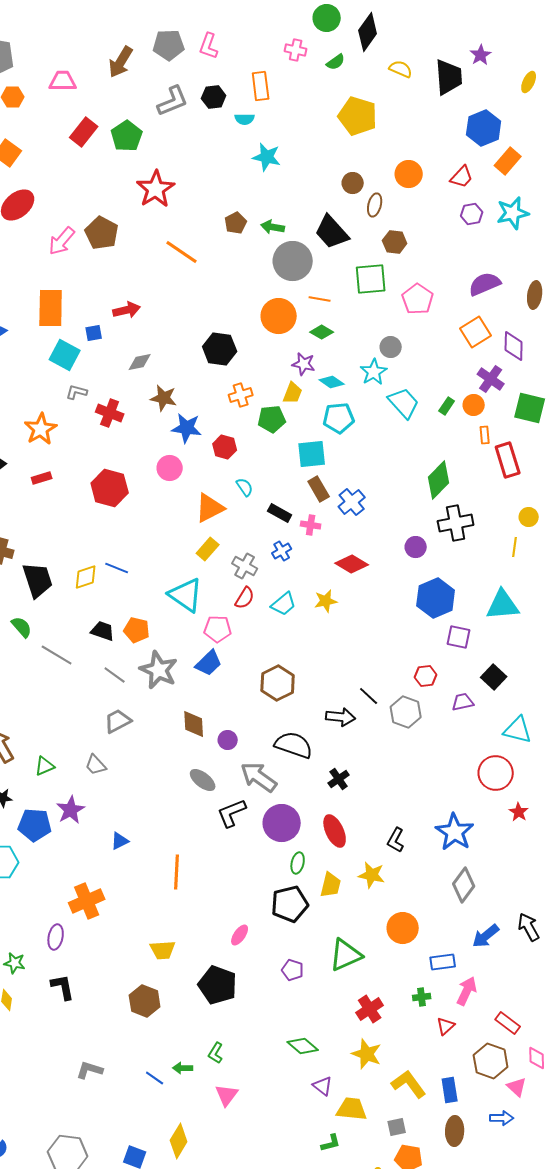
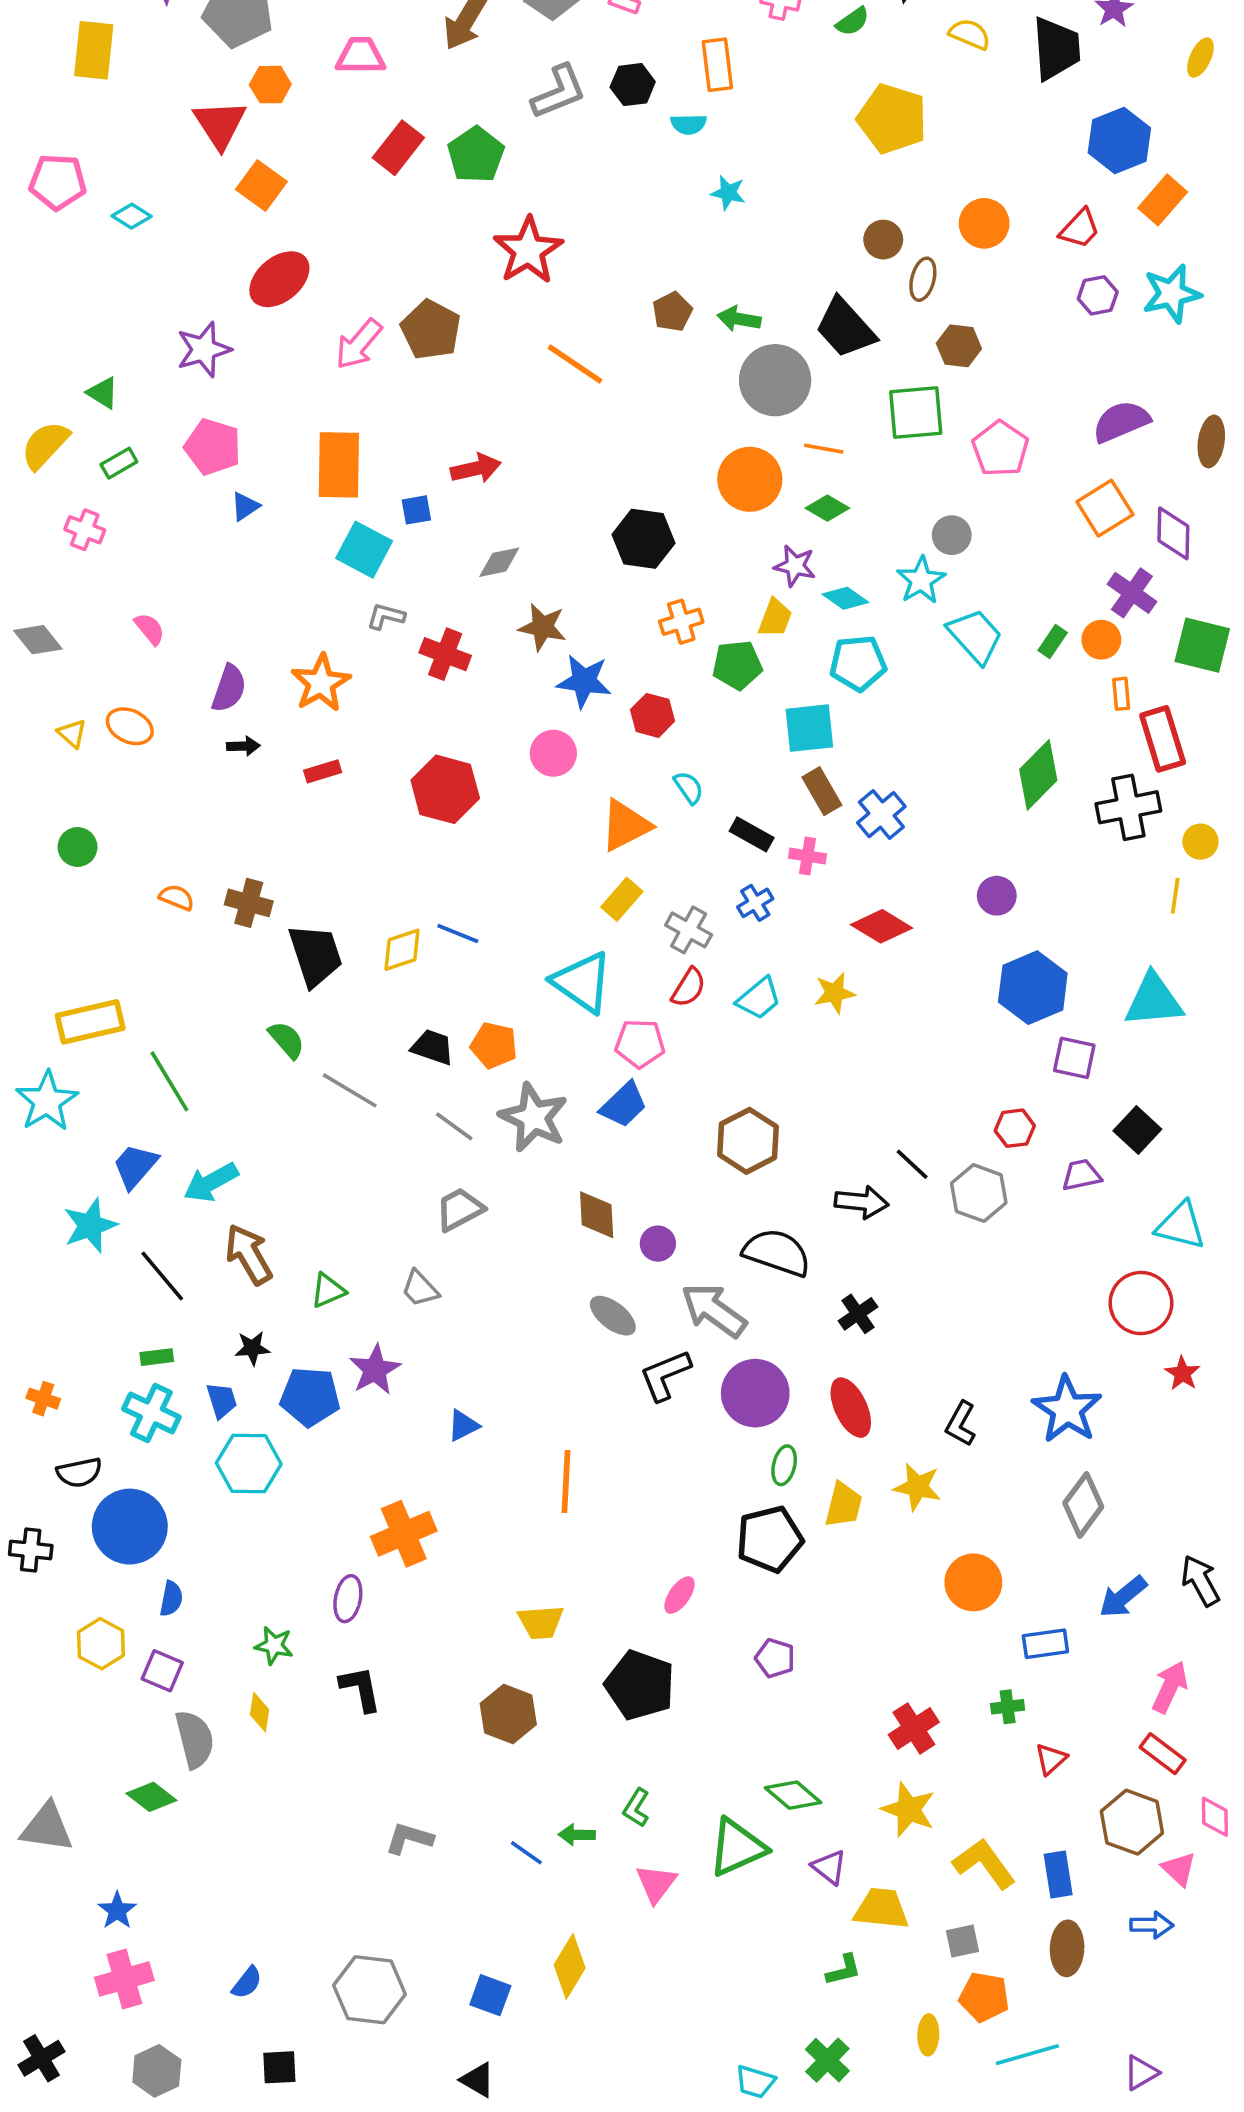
cyan star: (267, 157) -> (728, 193), size x0.7
black cross: (456, 523) -> (1128, 807), moved
green triangle: (346, 955) -> (737, 1847), moved
pink arrow: (467, 991) -> (1170, 1687), moved

